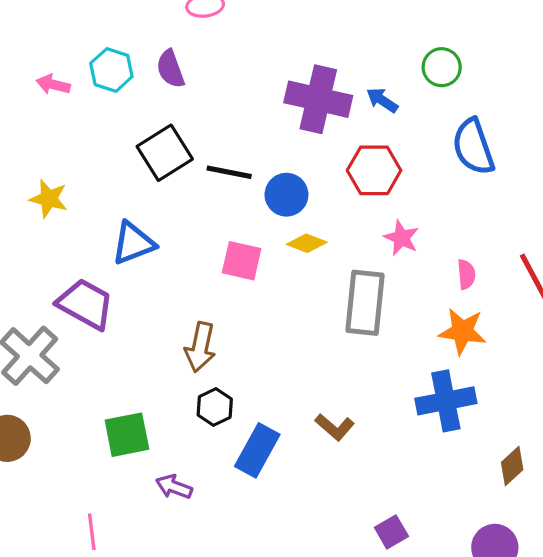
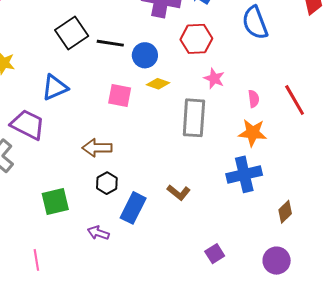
brown arrow: (200, 347) -> (97, 148), turned 80
purple arrow: (174, 487) -> (98, 233), moved

